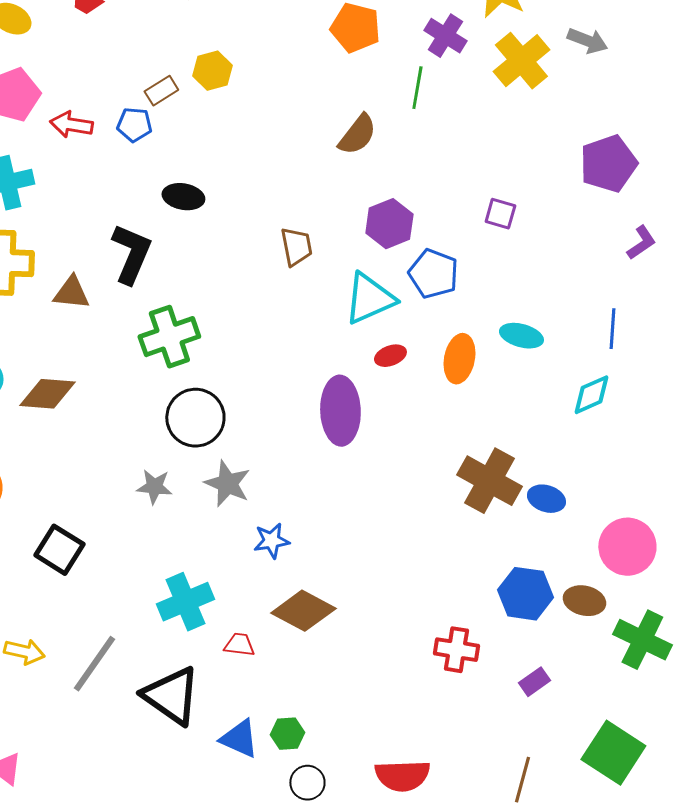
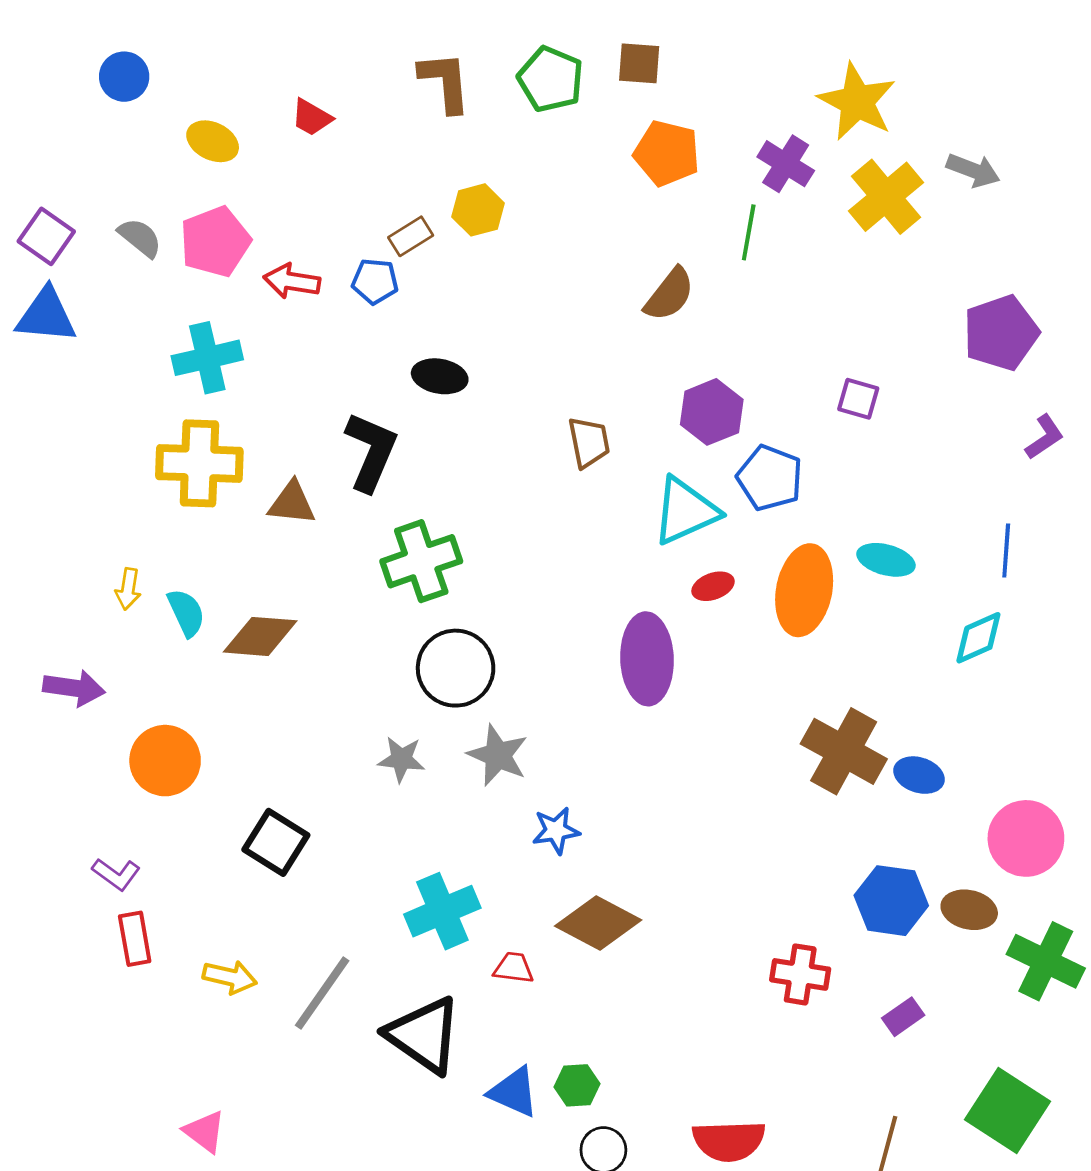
orange ellipse: (459, 359) -> (804, 590), size x1.4

